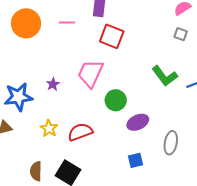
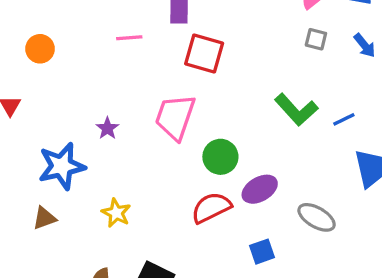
orange circle: (26, 23) -> (40, 49), moved, size x0.6
purple star: (53, 84) -> (107, 128), moved
red semicircle: (80, 132) -> (211, 208), moved
gray ellipse: (171, 143) -> (317, 217), turned -65

